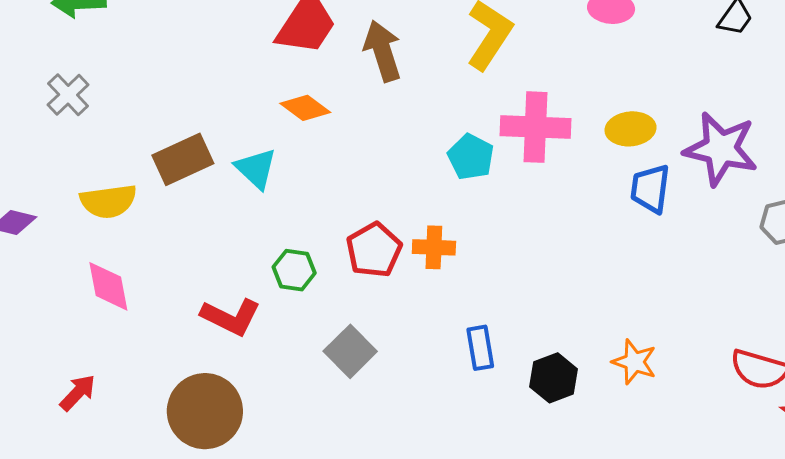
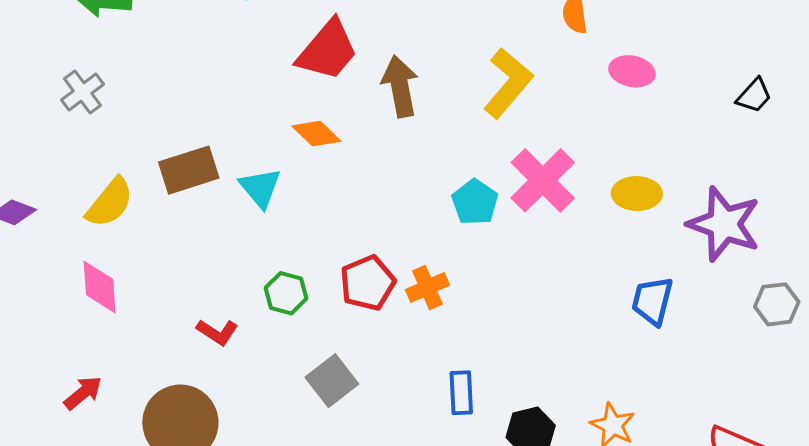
pink cross: (535, 127) -> (543, 180), turned 36
blue trapezoid: (650, 189) -> (652, 301), moved
yellow semicircle: (108, 201) -> (110, 203), turned -50
orange cross: (434, 247) -> (427, 287), turned -33
red L-shape: (231, 317) -> (217, 332), size x0.7
red arrow: (78, 393) -> (83, 393), moved

